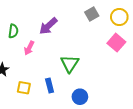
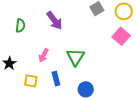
purple arrow: (48, 26) -> (54, 21), turned -84
pink arrow: (29, 48) -> (44, 55), moved

